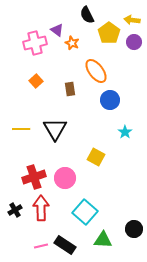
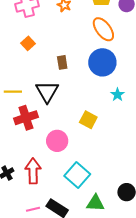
orange ellipse: (96, 71) -> (103, 29), moved
brown rectangle: (70, 89) -> (62, 62), moved
blue circle: (110, 100) -> (102, 62), size x1.4
red cross: (34, 177) -> (26, 118), moved

